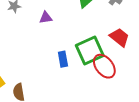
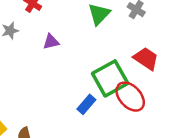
blue rectangle: (63, 59) -> (86, 104), moved, turned 56

